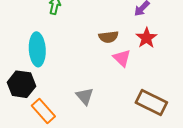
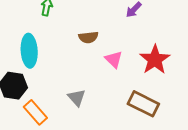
brown semicircle: (108, 37) -> (88, 37), moved
red star: (146, 38) -> (155, 60), moved, size x1.4

